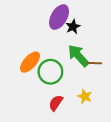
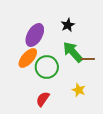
purple ellipse: (59, 17) -> (35, 35), moved
red semicircle: (56, 103) -> (43, 99), moved

